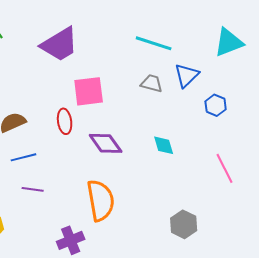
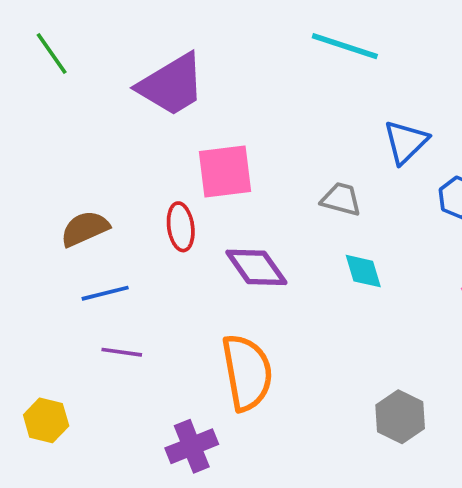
cyan line: (154, 43) -> (345, 46), moved
gray trapezoid: (152, 83) -> (341, 199), moved

